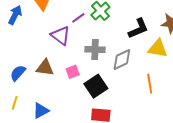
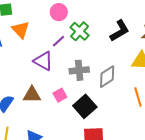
black L-shape: (138, 28) -> (120, 31), moved

